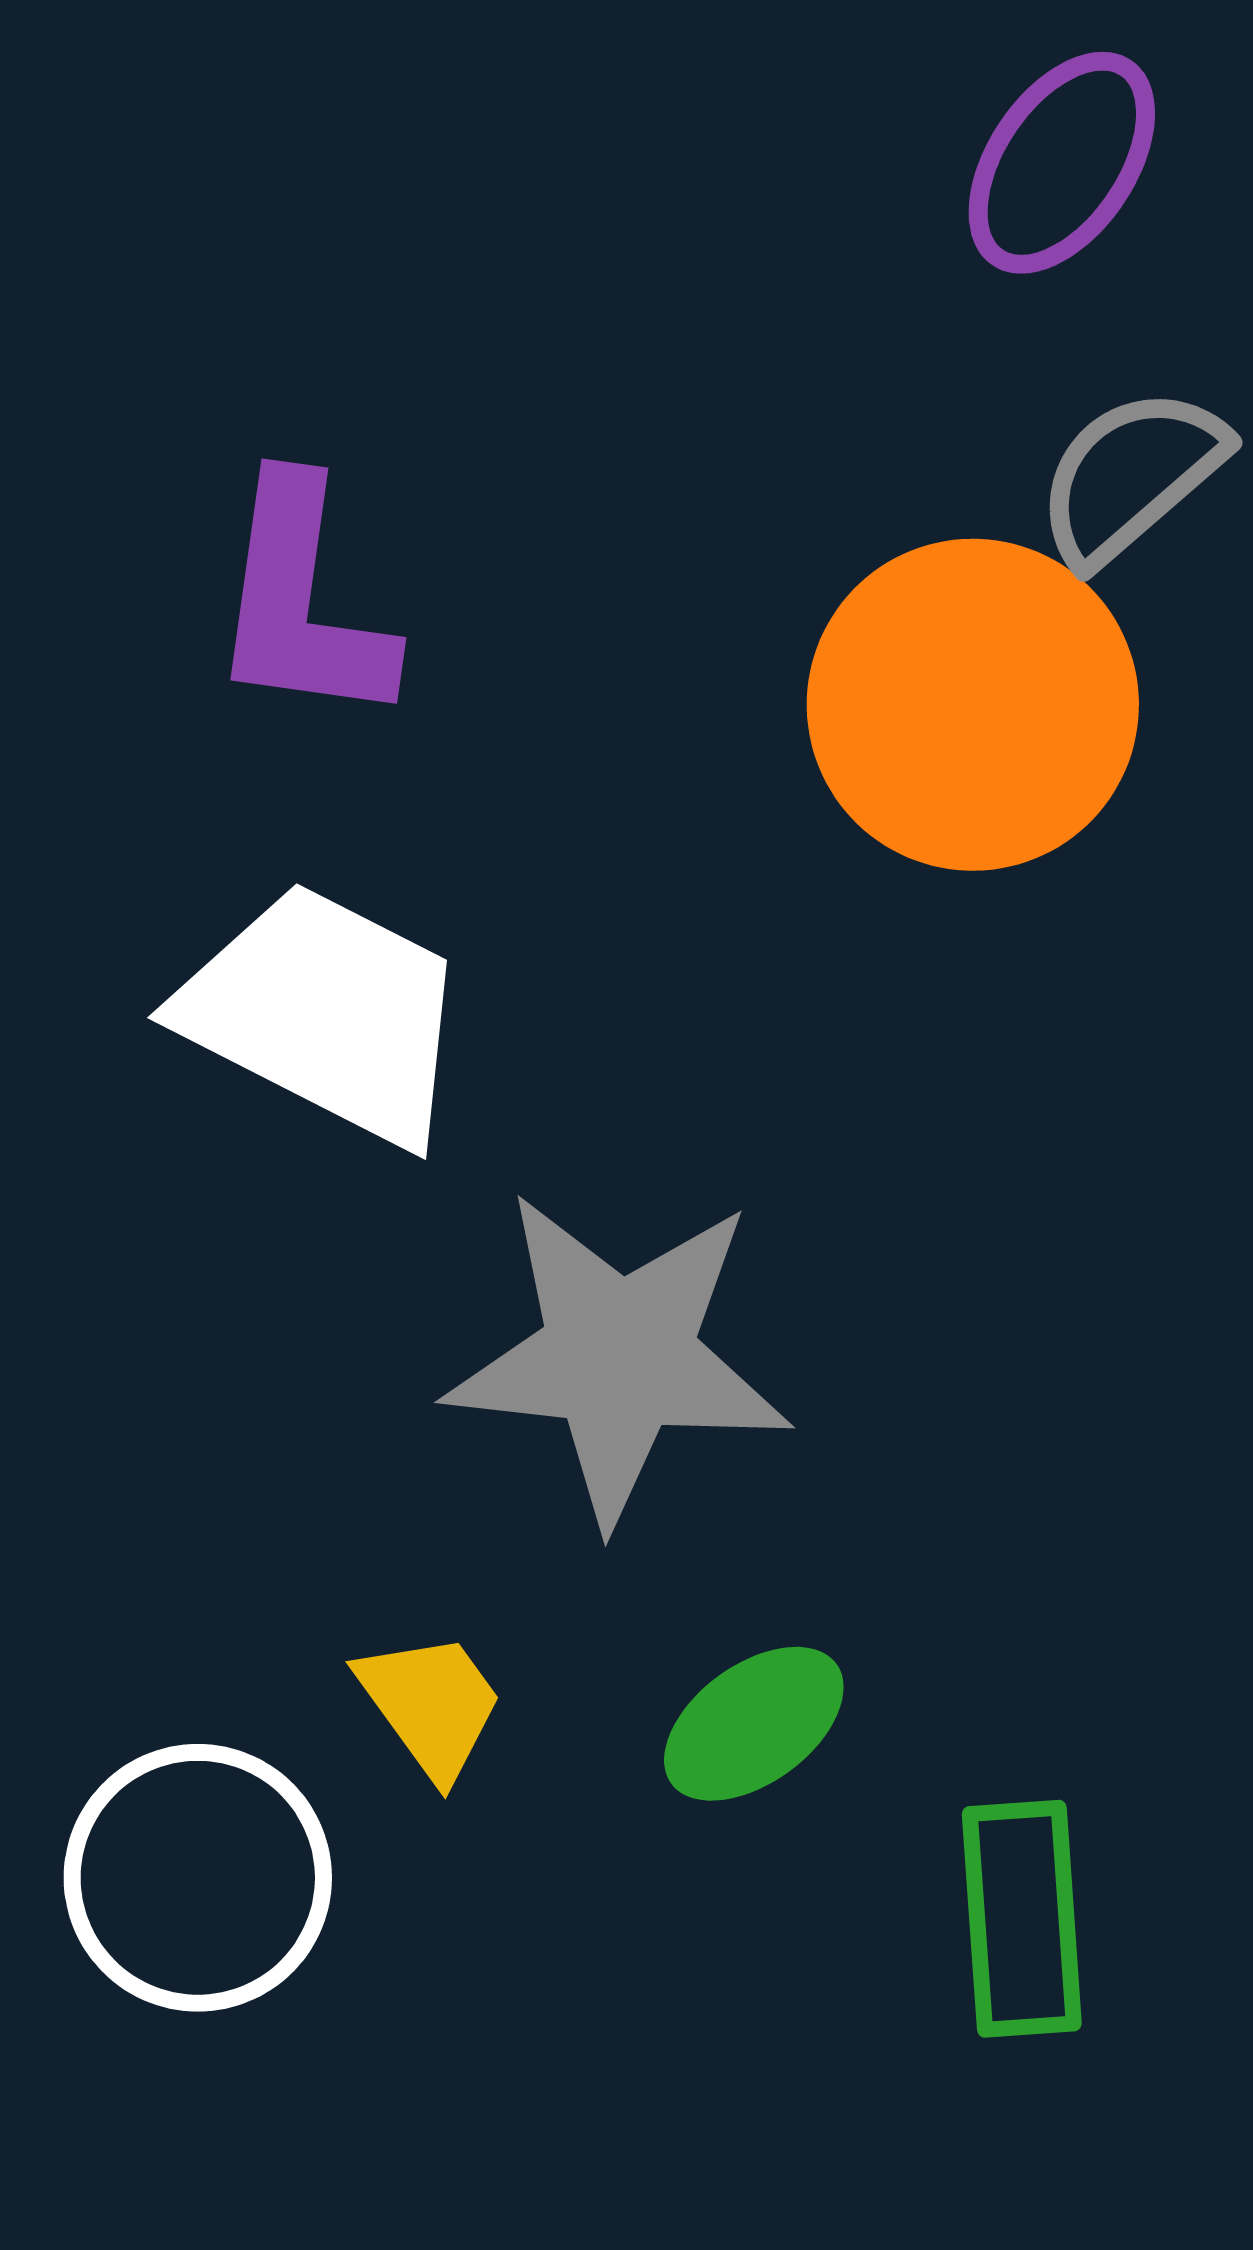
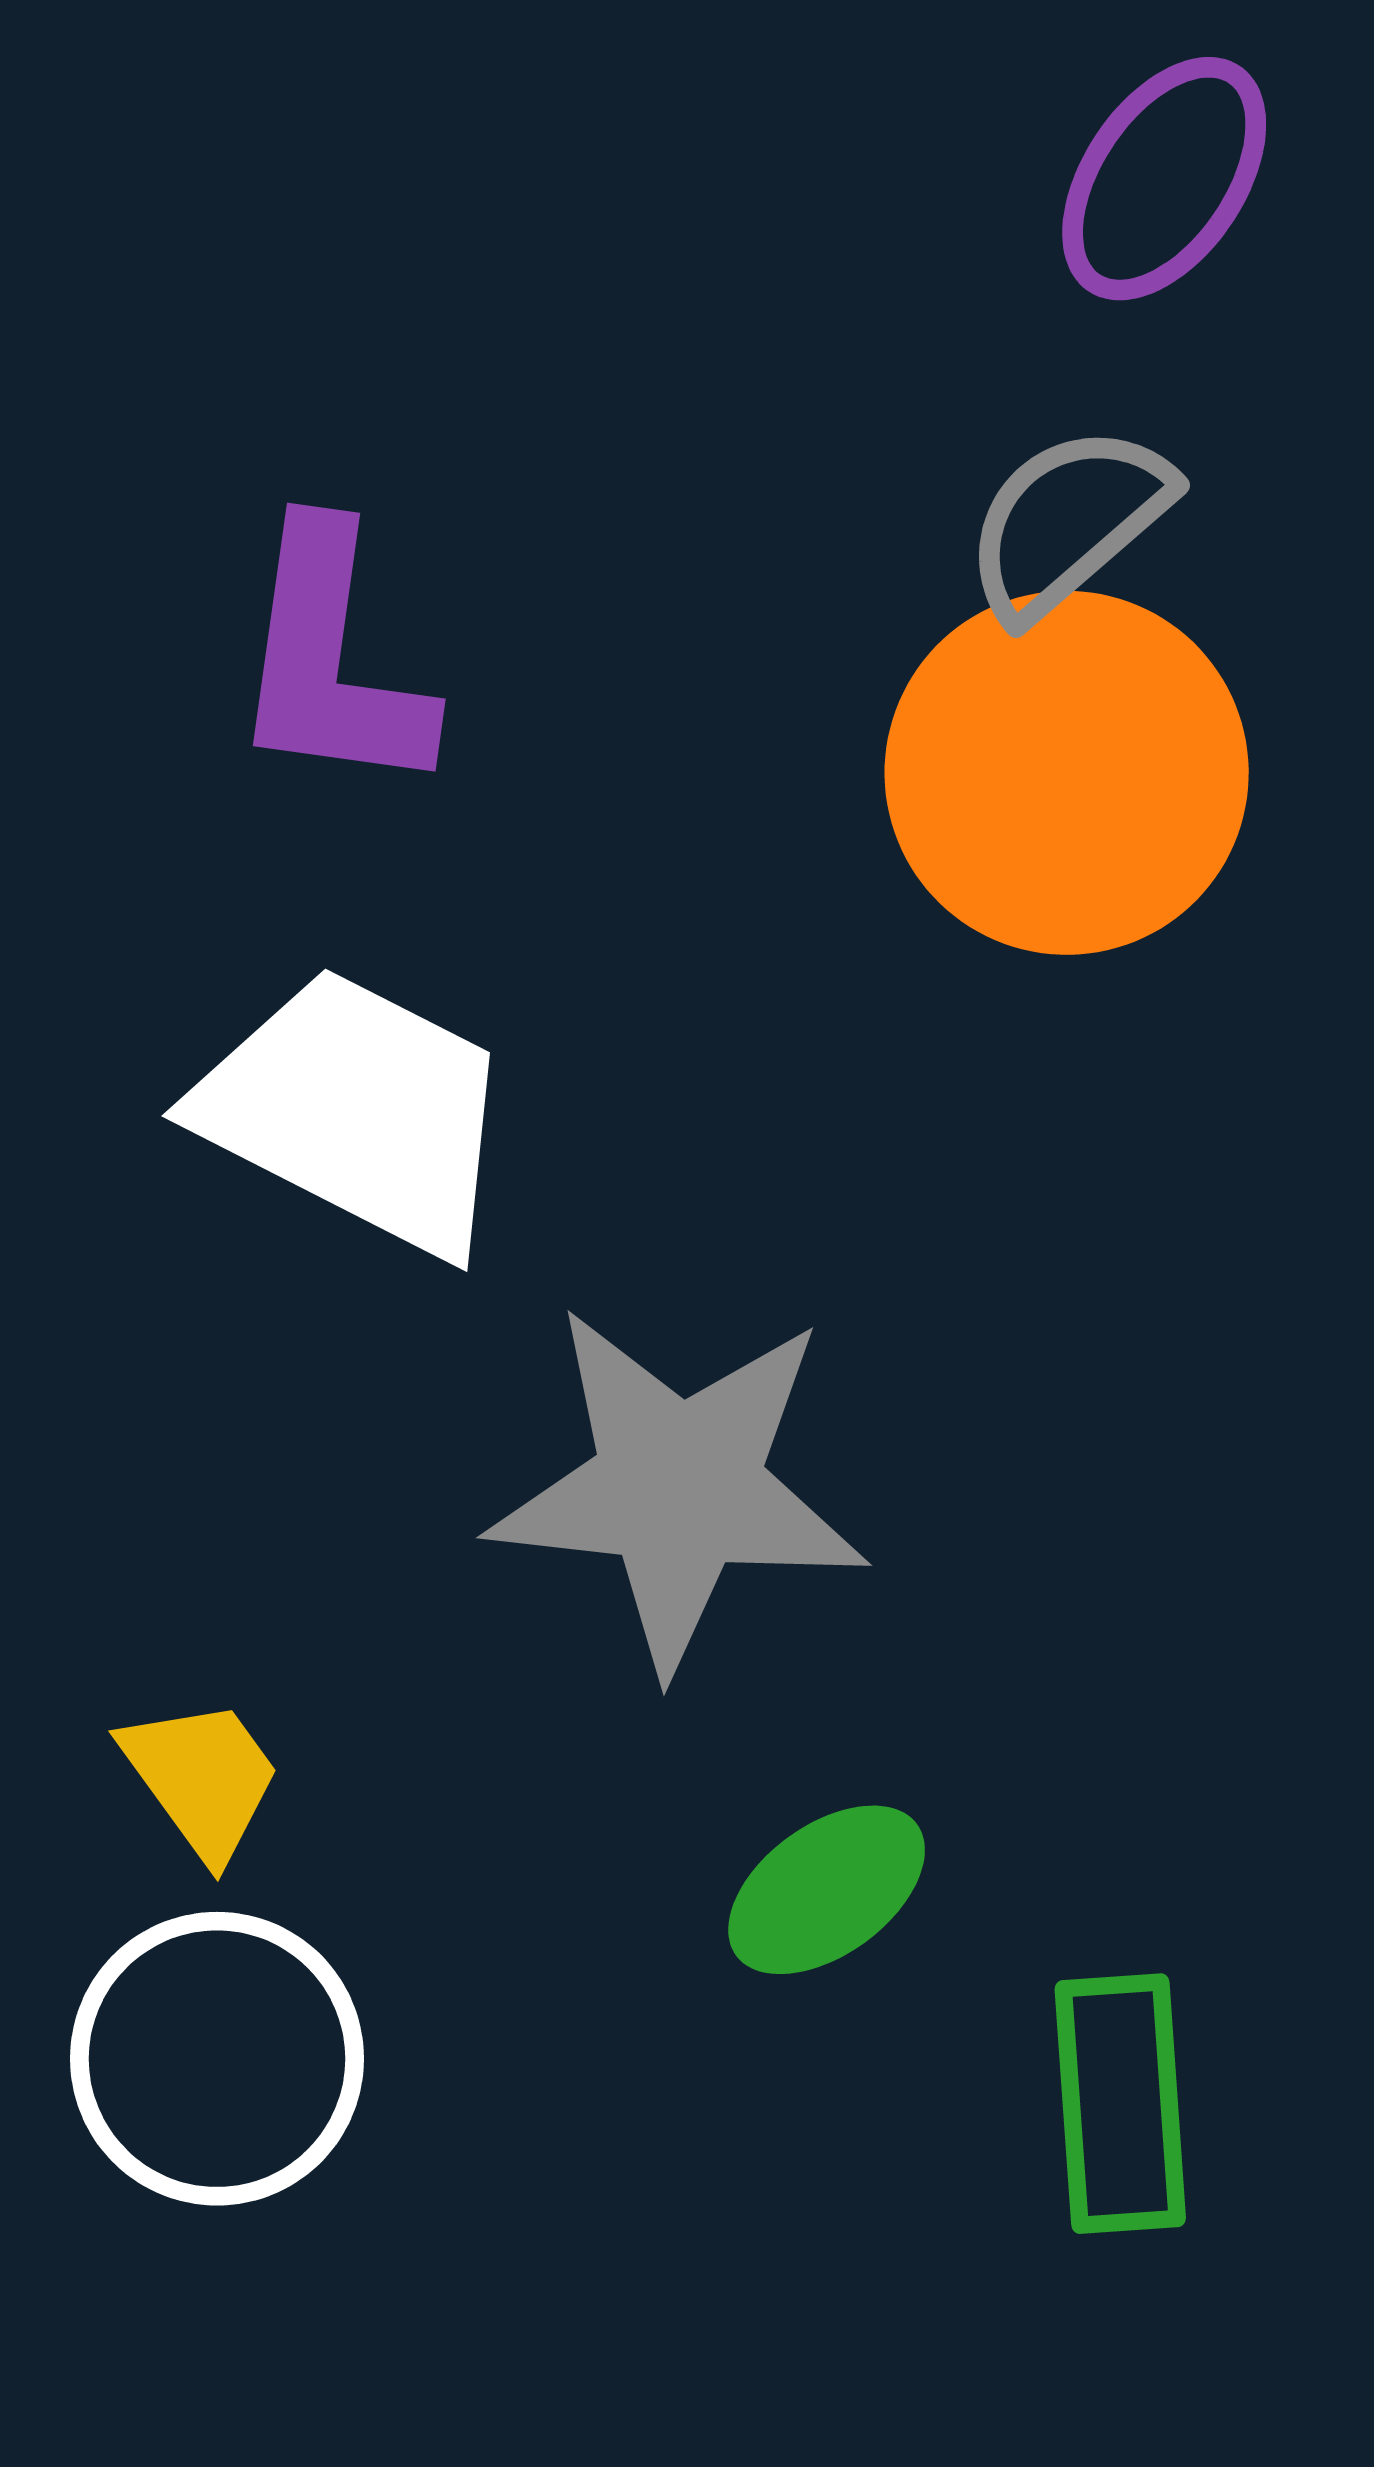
gray semicircle: (1131, 476) -> (1068, 522), moved
yellow trapezoid: (431, 1705) -> (202, 1778), moved

